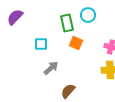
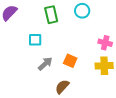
green rectangle: (67, 23) -> (51, 15), moved
orange square: (76, 43) -> (70, 61), moved

